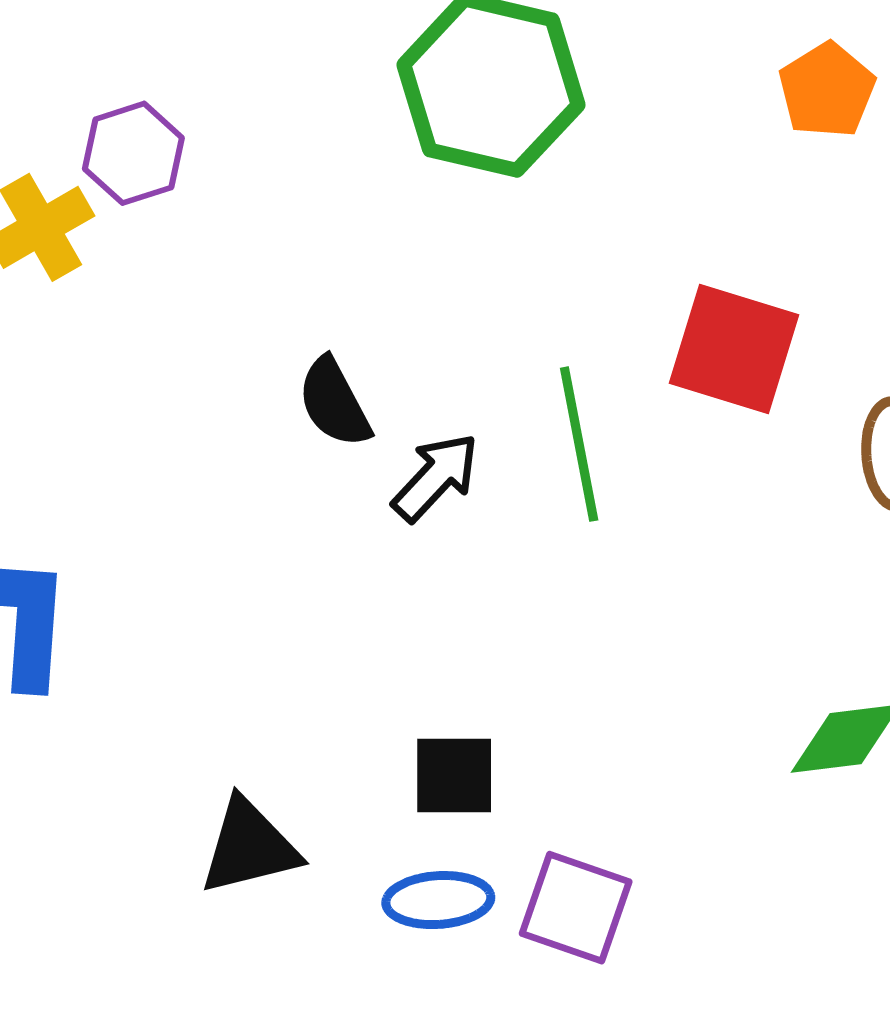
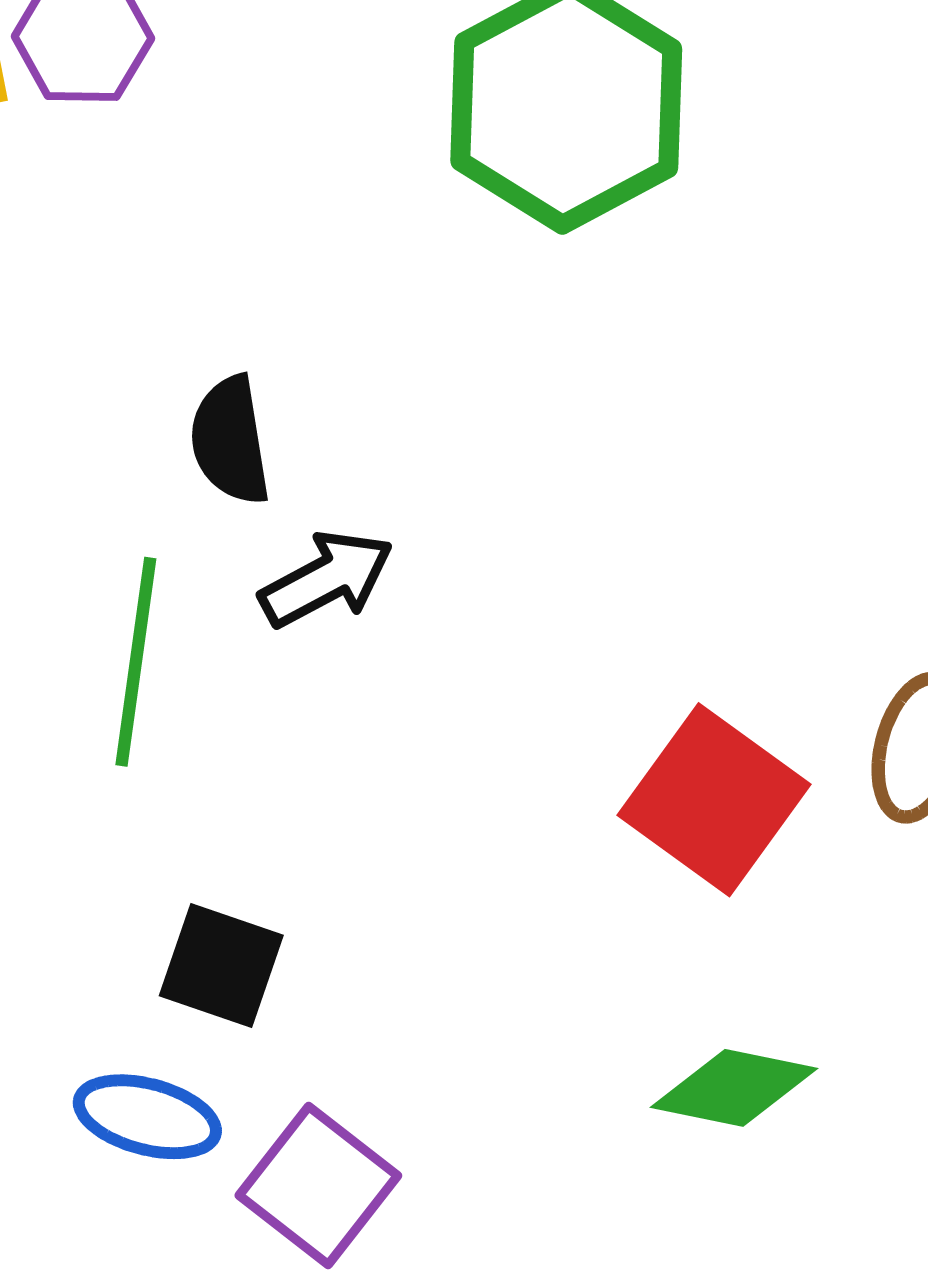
red square: (734, 349) -> (714, 800), moved
green line: (579, 444) -> (136, 662), moved

